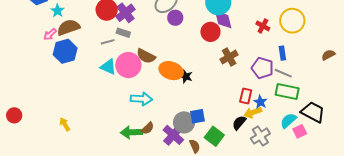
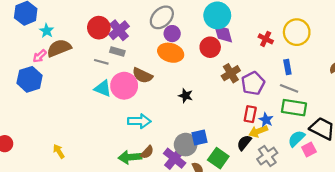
gray line: (108, 42) -> (101, 62), turned 32
blue hexagon: (65, 51) -> (30, 79), moved
purple pentagon: (262, 68) -> (253, 83), moved, turned 30
orange ellipse: (171, 71) -> (171, 53), moved

